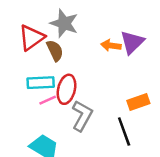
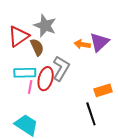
pink line: (48, 100) -> (30, 87), turned -56
gray L-shape: (82, 116) -> (61, 68), moved

